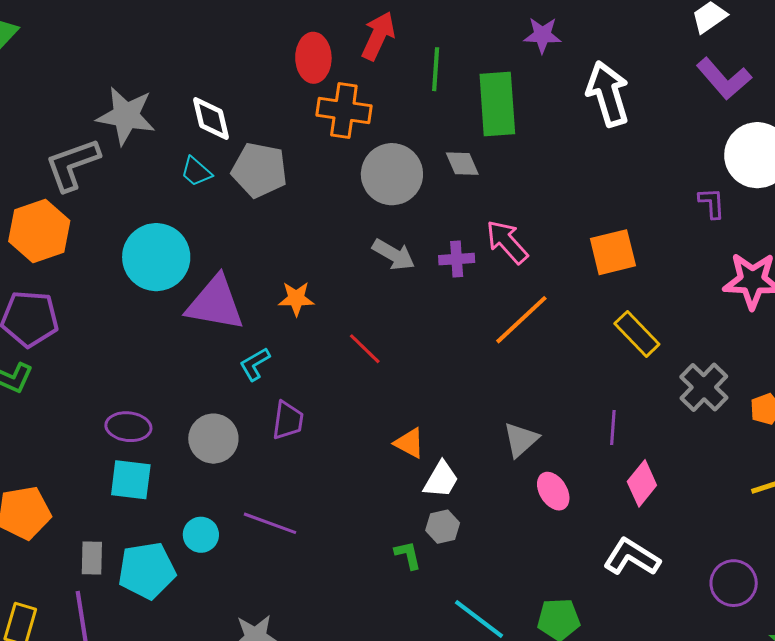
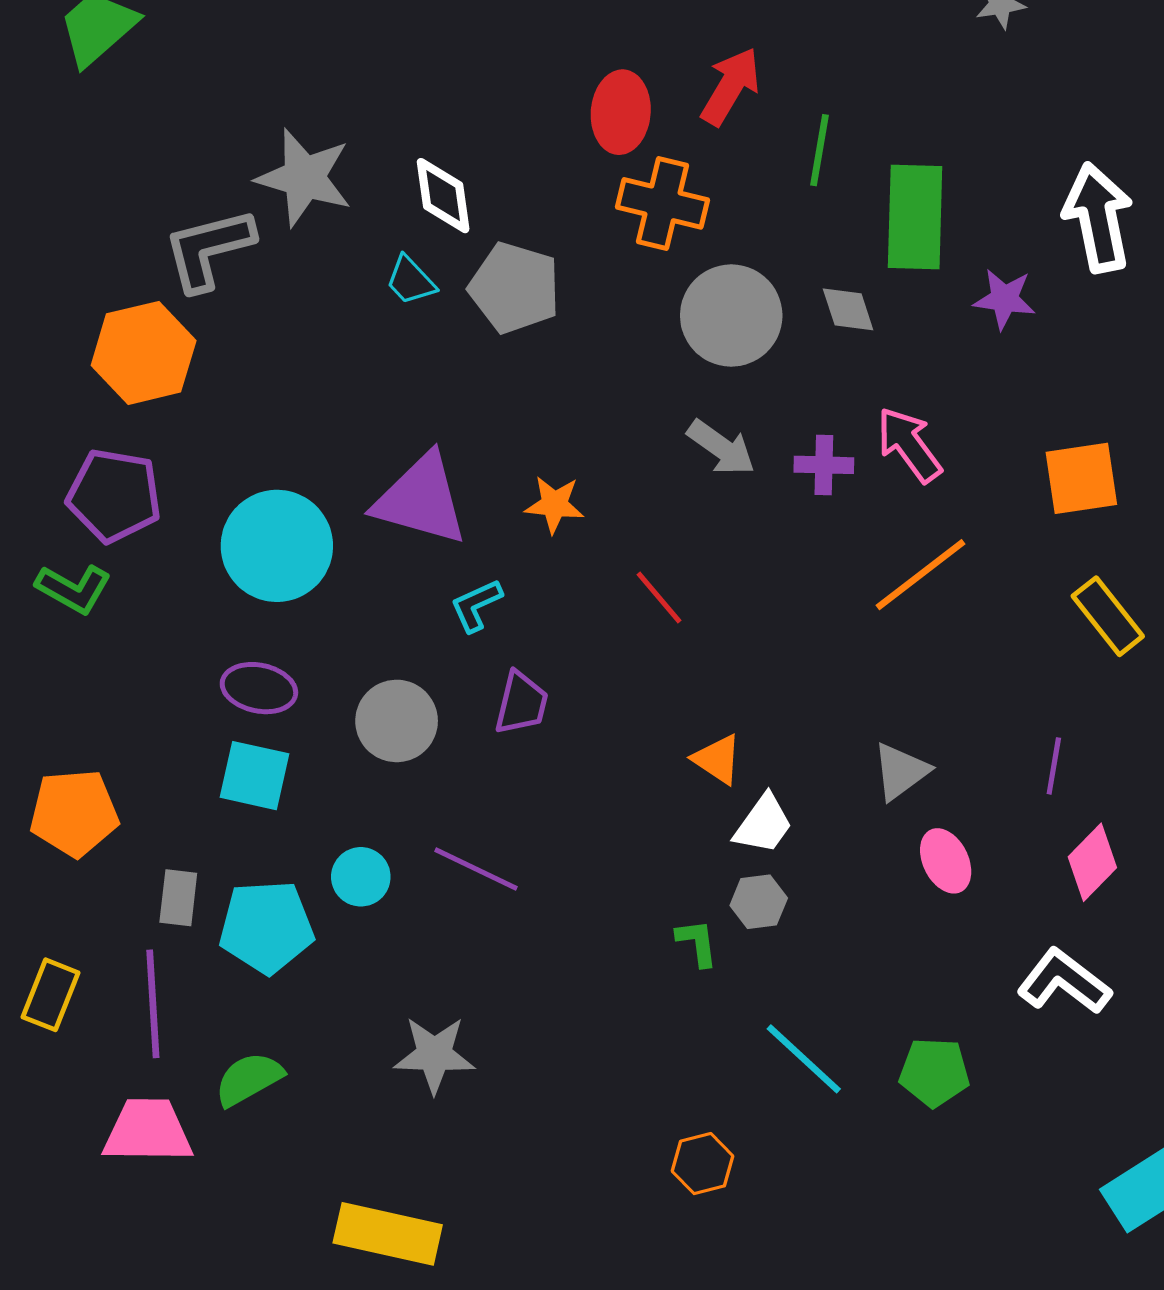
purple star: (542, 35) -> (1004, 299), moved
cyan circle: (156, 257) -> (277, 546), moved

